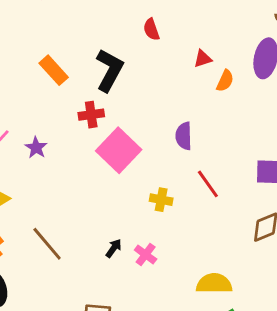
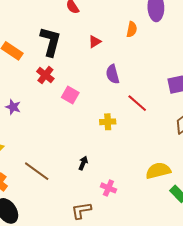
red triangle: (203, 59) -> (95, 42), moved
red cross: (91, 115) -> (45, 75), turned -30
pink square: (119, 150) -> (70, 95), size x0.6
pink cross: (146, 255) -> (108, 188), moved

